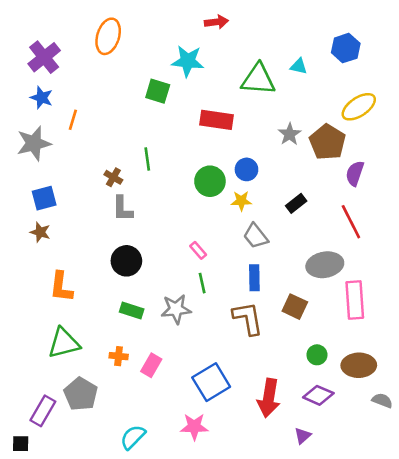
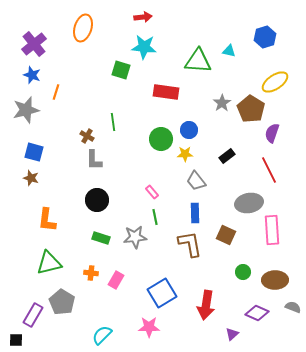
red arrow: (216, 22) -> (143, 17), moved
blue square: (44, 198) -> (34, 152), turned 30
purple diamond: (318, 395) -> (257, 313), moved

